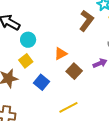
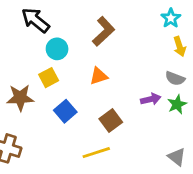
brown L-shape: (86, 21) -> (104, 31), moved
brown square: (74, 71) -> (111, 120), moved

